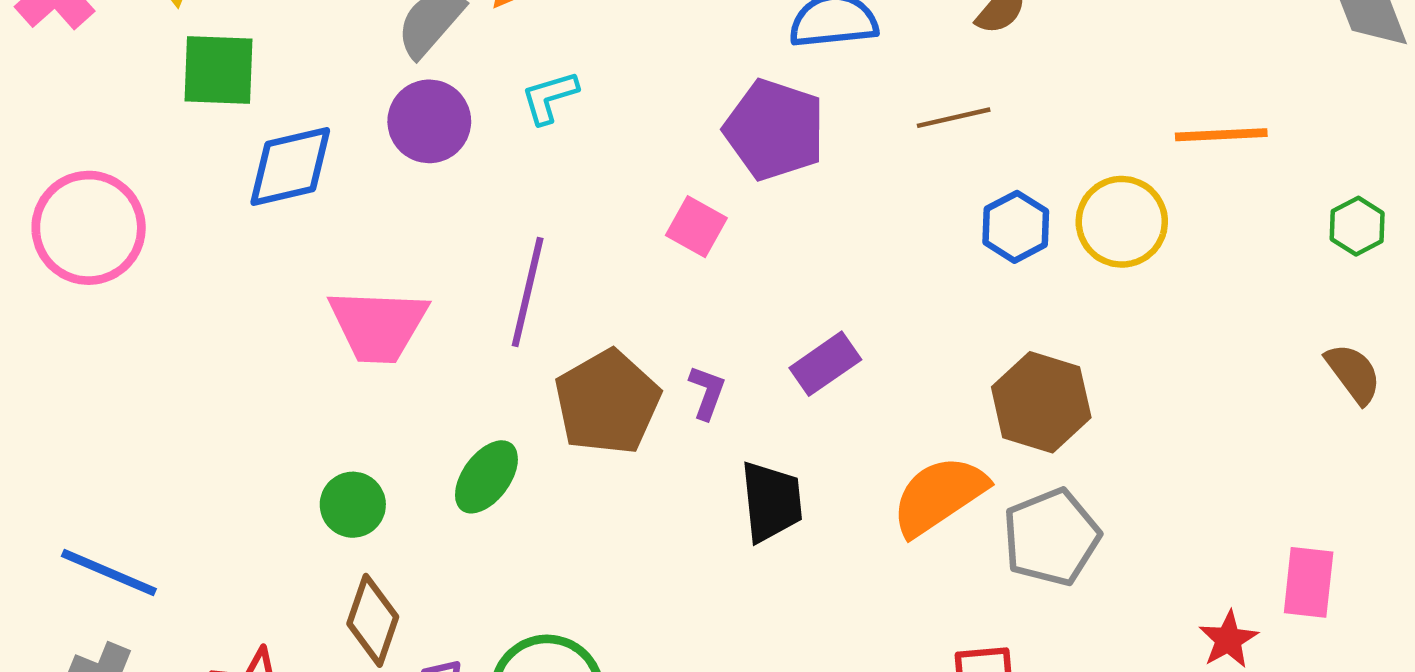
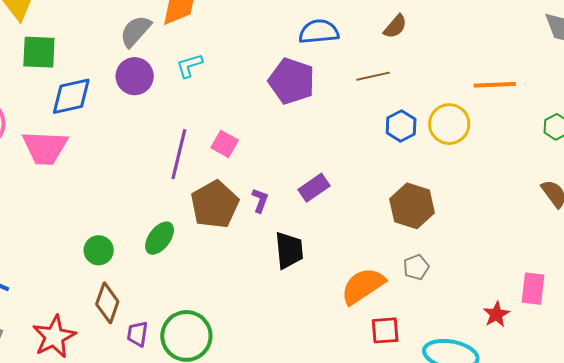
pink square: (696, 227) -> (225, 144), moved
pink trapezoid: (378, 326) -> (45, 148), moved
orange semicircle: (939, 496) -> (363, 286), moved
gray pentagon: (1051, 537) -> (416, 267), size x0.6

